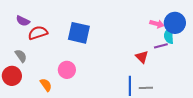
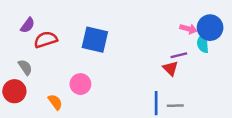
purple semicircle: (23, 21) -> (28, 25), turned -80
purple line: (161, 46) -> (179, 55), moved

